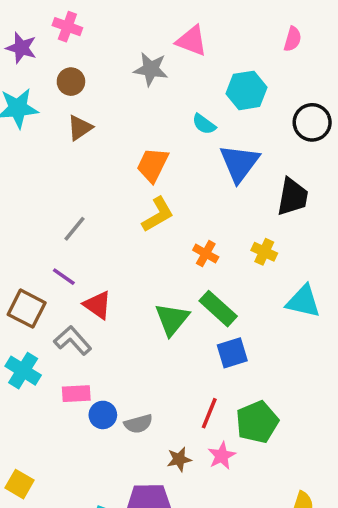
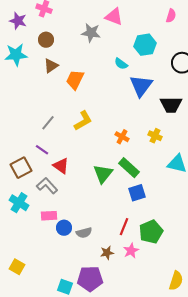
orange trapezoid: (153, 165) -> (75, 80), moved
black trapezoid: (293, 197) -> (171, 105), turned 80
yellow L-shape: (158, 215) -> (83, 121), moved
brown square: (27, 309) -> (21, 168), turned 35

